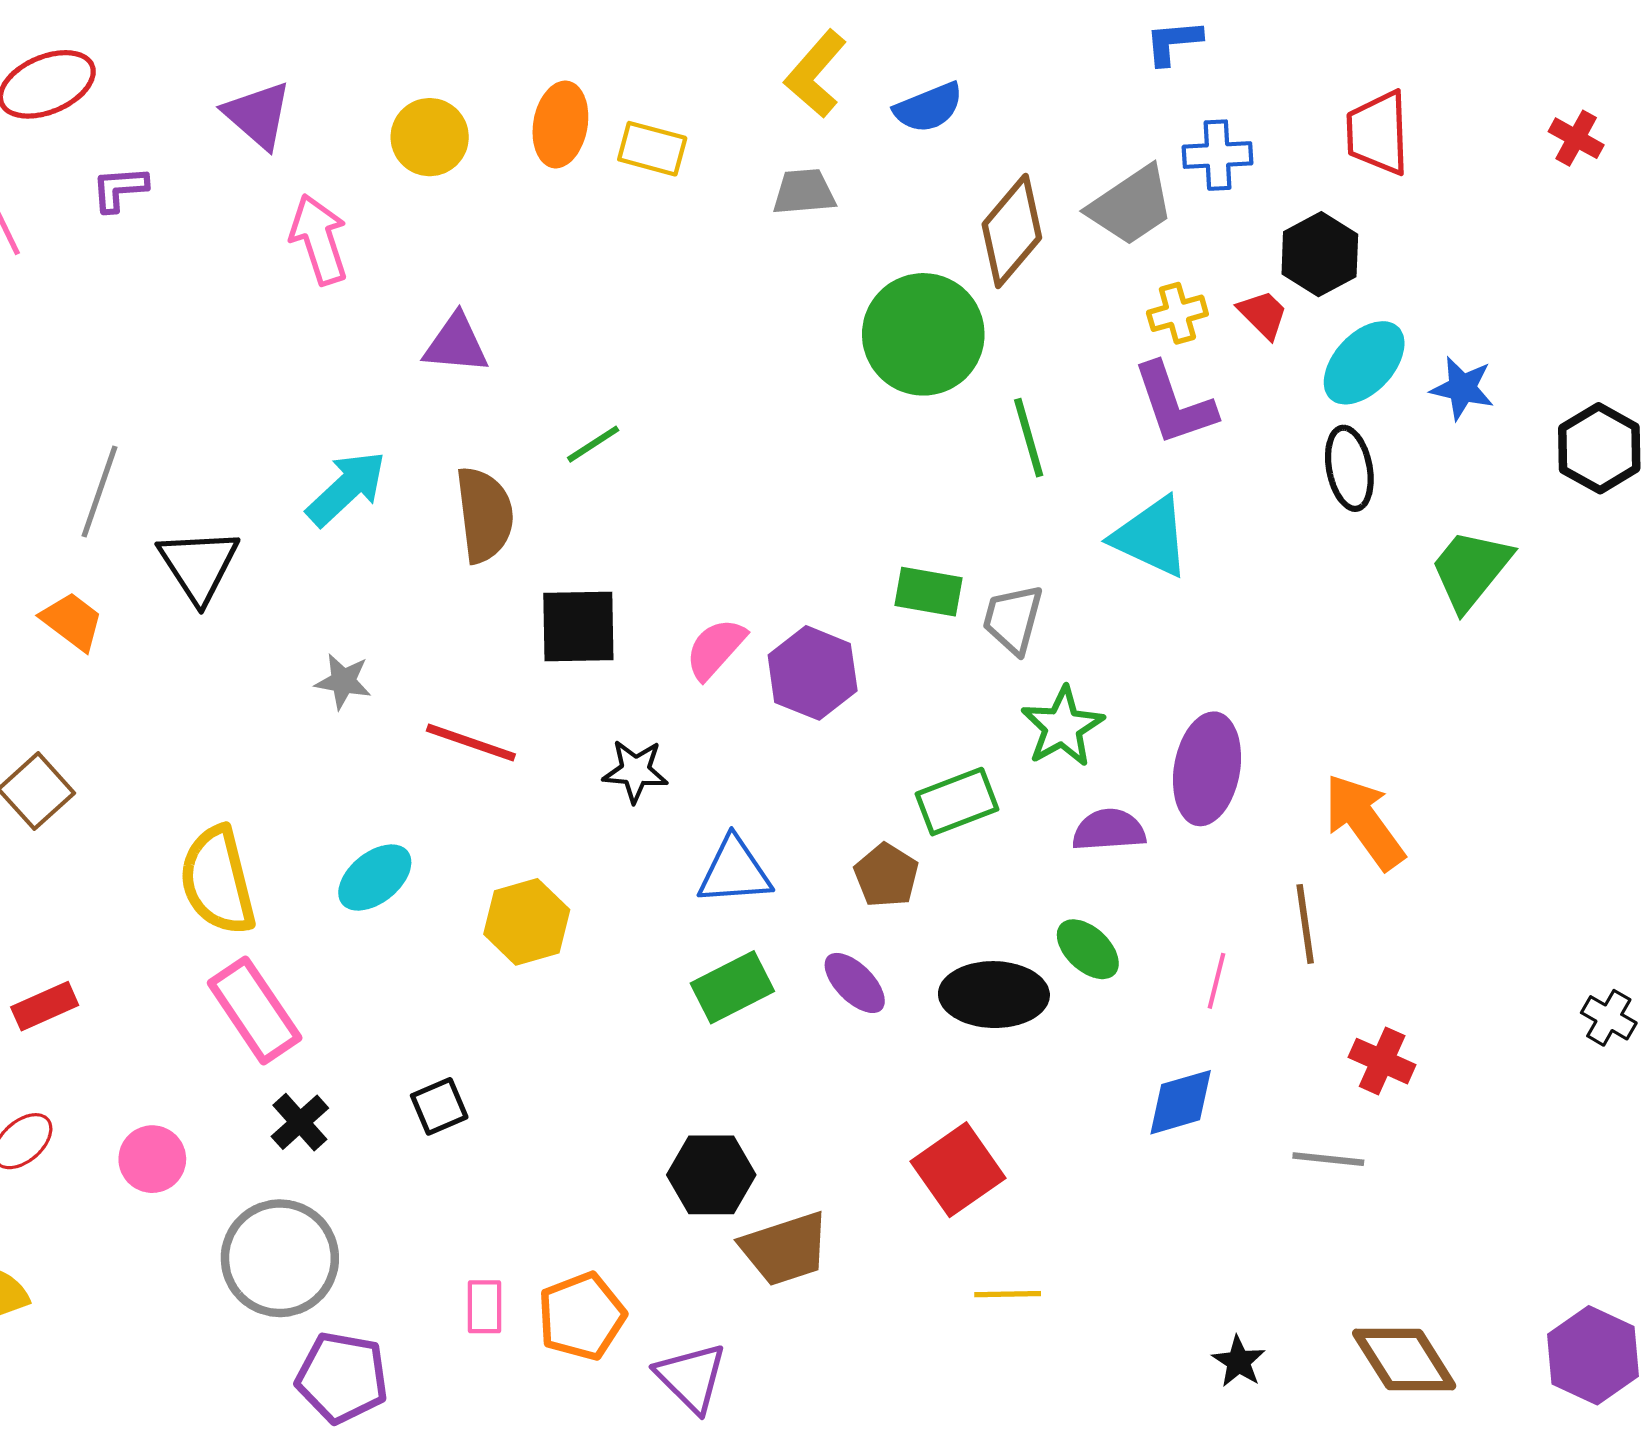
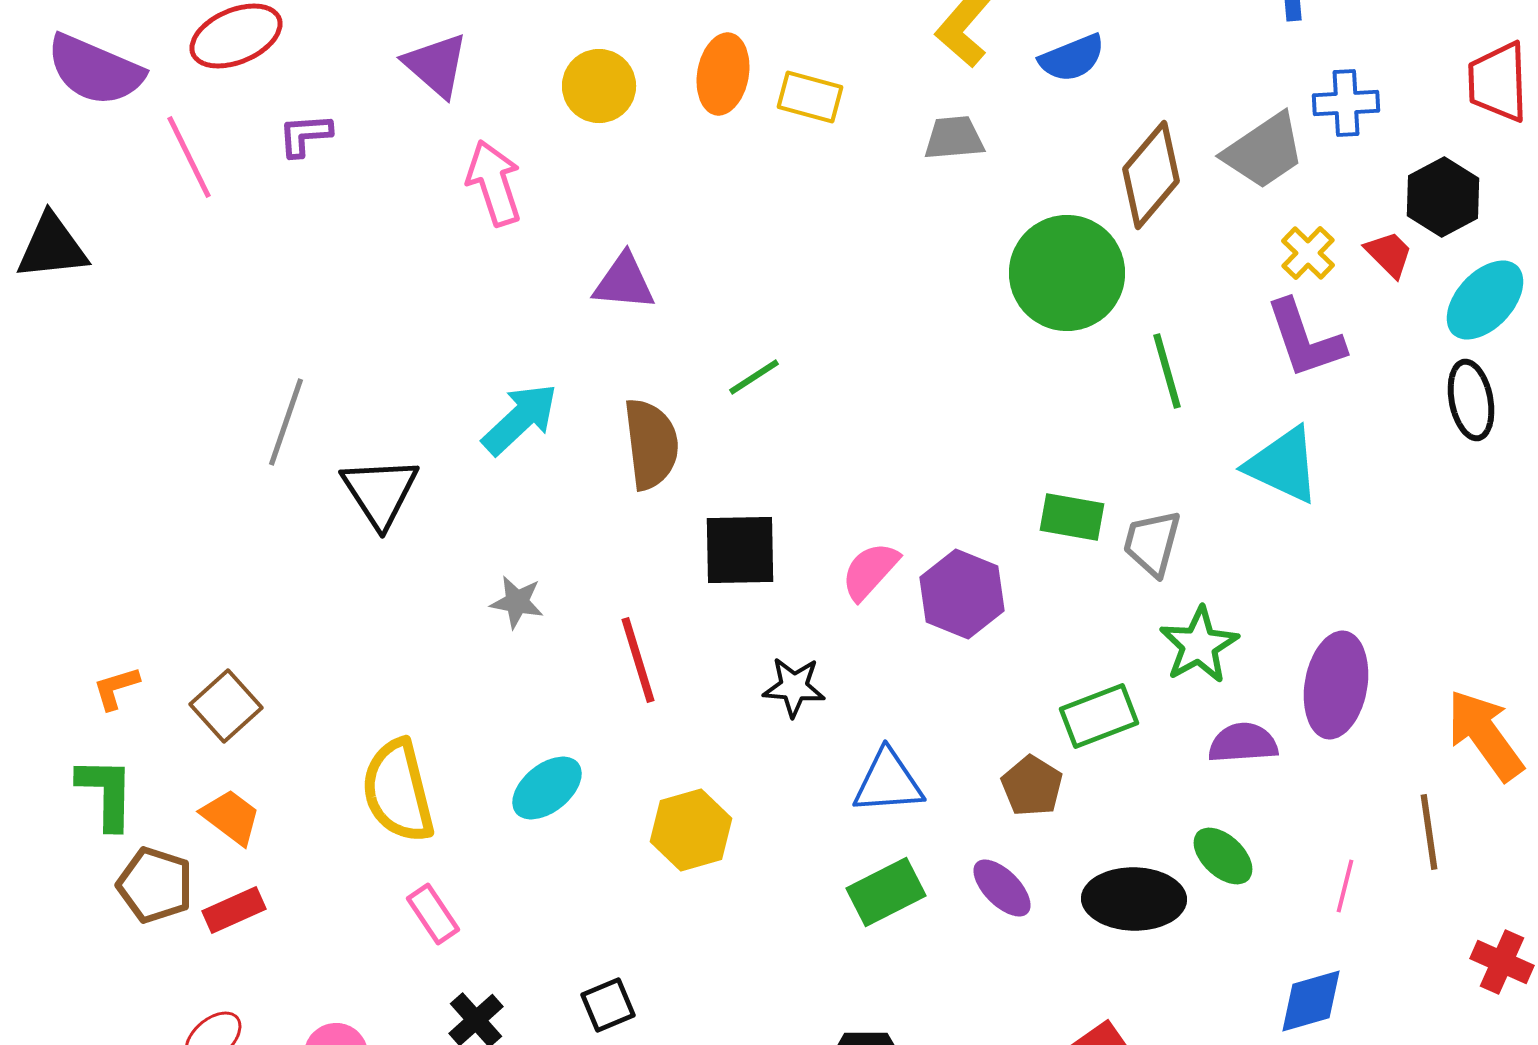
yellow cross: (1177, 313) -> (1308, 253), turned -30
orange trapezoid: (72, 621) -> (231, 817), moved
red line: (471, 743) -> (638, 660), turned 54
pink rectangle: (255, 1010) -> (433, 914), size x0.6

